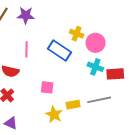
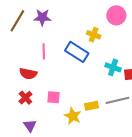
pink circle: (95, 43) -> (116, 15), moved
pink square: (47, 87) -> (53, 97), moved
purple triangle: (11, 123) -> (30, 126), turned 32

